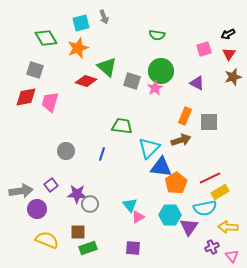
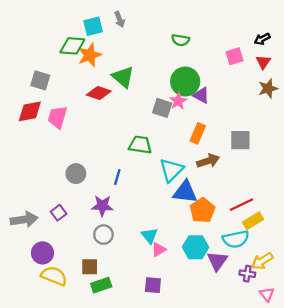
green diamond: (46, 38) -> (72, 46), moved, turned -55
gray square: (132, 81) -> (162, 108), moved
purple triangle: (197, 83) -> (201, 95), moved
orange rectangle: (185, 116) -> (198, 133), moved
purple star: (77, 194) -> (102, 206), moved
purple circle: (37, 209) -> (42, 253), moved
yellow arrow: (228, 227) -> (262, 261), turned -36
purple cross: (212, 247) -> (247, 274), moved, turned 32

